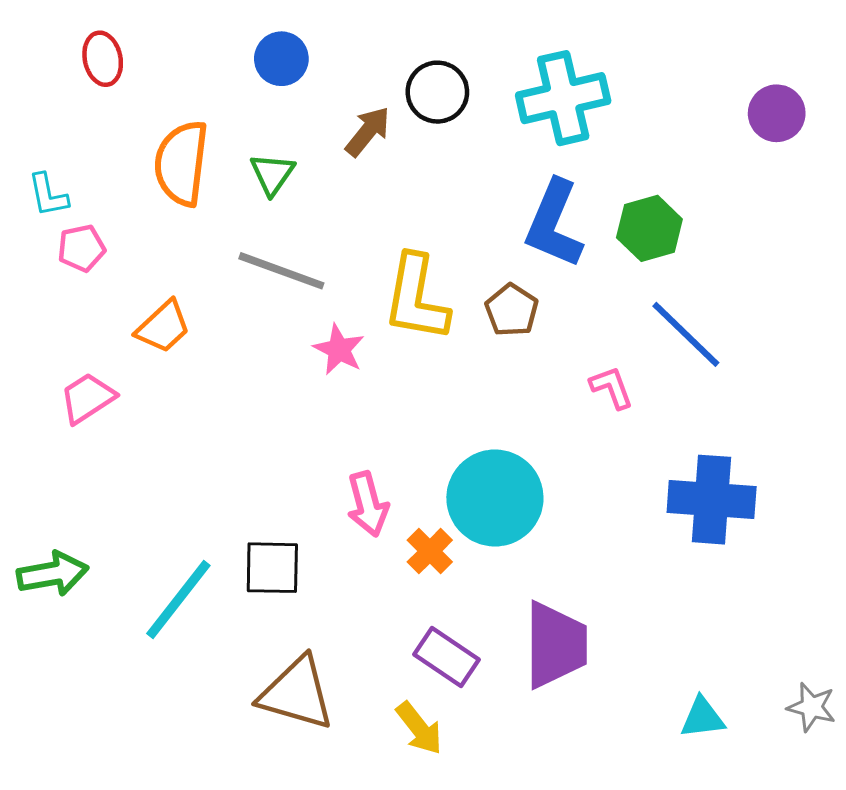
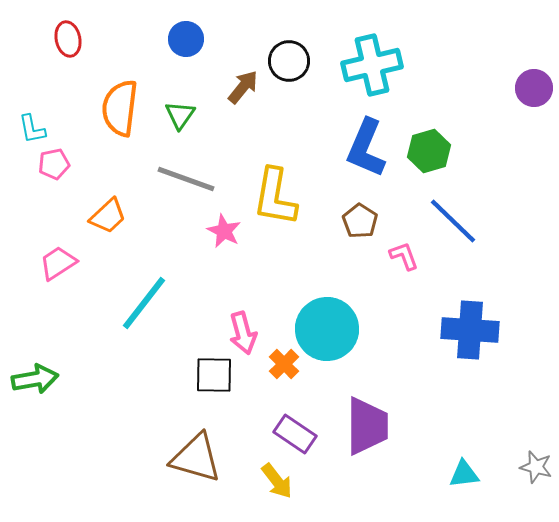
purple circle: (777, 113) -> (534, 88), moved
brown pentagon: (512, 310) -> (360, 221), moved
black square: (272, 568) -> (214, 375), moved
cyan line: (178, 599) -> (144, 303), moved

